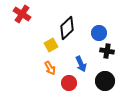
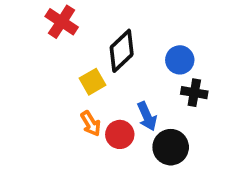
red cross: (22, 14) -> (62, 22), moved
black circle: (105, 81) -> (171, 147), moved
red circle: (69, 83) -> (120, 134), moved

